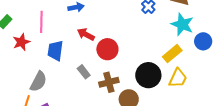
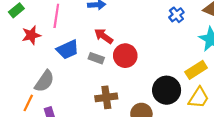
blue trapezoid: (55, 51) -> (68, 50), turned -130
gray rectangle: (84, 72) -> (96, 58), moved, turned -40
brown cross: (109, 82) -> (106, 97), moved

